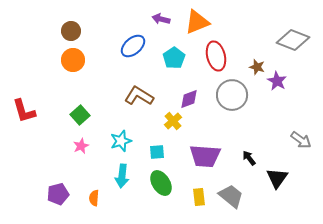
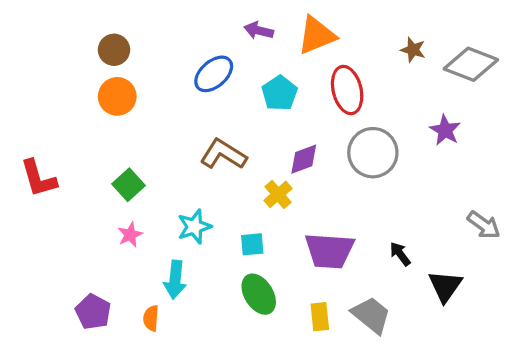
brown star: (257, 67) -> (413, 50), moved
cyan arrow: (122, 176) -> (175, 280), moved
purple pentagon: (58, 194) -> (93, 312), turned -30

